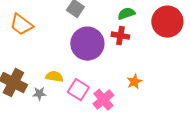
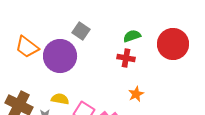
purple circle: (87, 44) -> (60, 56), moved
orange star: (134, 82) -> (136, 94), moved

